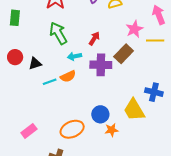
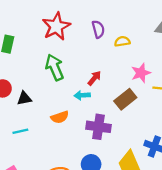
cyan arrow: (74, 56) -> (82, 95), moved
purple cross: (101, 65) -> (98, 127), moved
cyan line: (50, 82) -> (20, 131), moved

